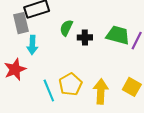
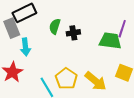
green trapezoid: (118, 35) -> (110, 41), moved
yellow arrow: (101, 91) -> (96, 81), turned 135

